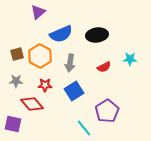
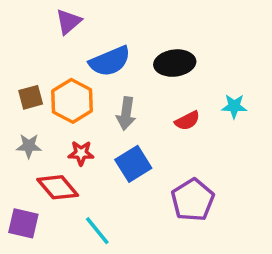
cyan line: (84, 128) -> (97, 231), moved

